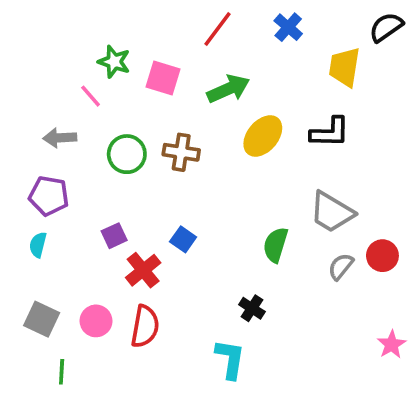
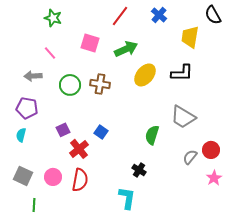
black semicircle: (386, 27) -> (213, 15), turned -84
green star: (114, 62) -> (53, 18), moved
red circle: (382, 256) -> (211, 150), moved
gray semicircle: (341, 267) -> (190, 157), moved
pink star: (392, 344) -> (214, 178), moved

